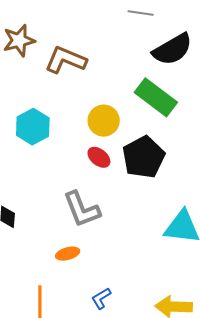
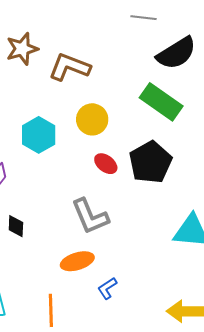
yellow circle: (104, 121) -> (92, 119), moved
orange ellipse: (68, 254) -> (77, 261), size x1.4
blue L-shape: (101, 298) -> (107, 288), moved

